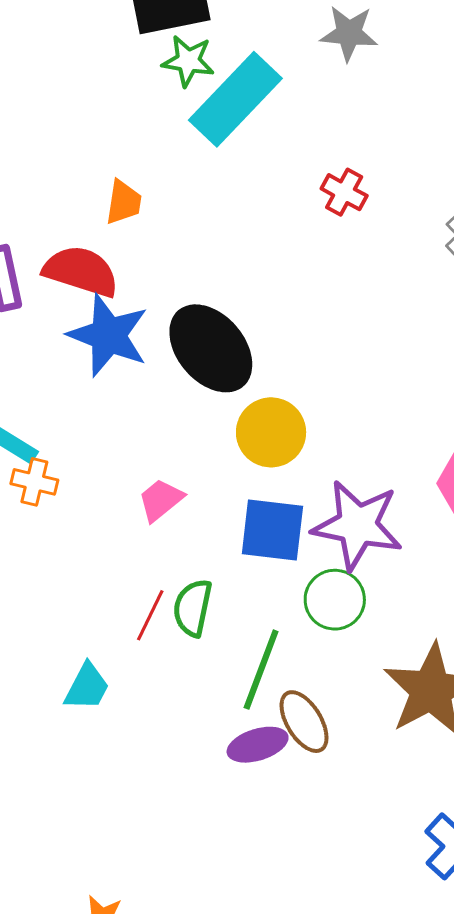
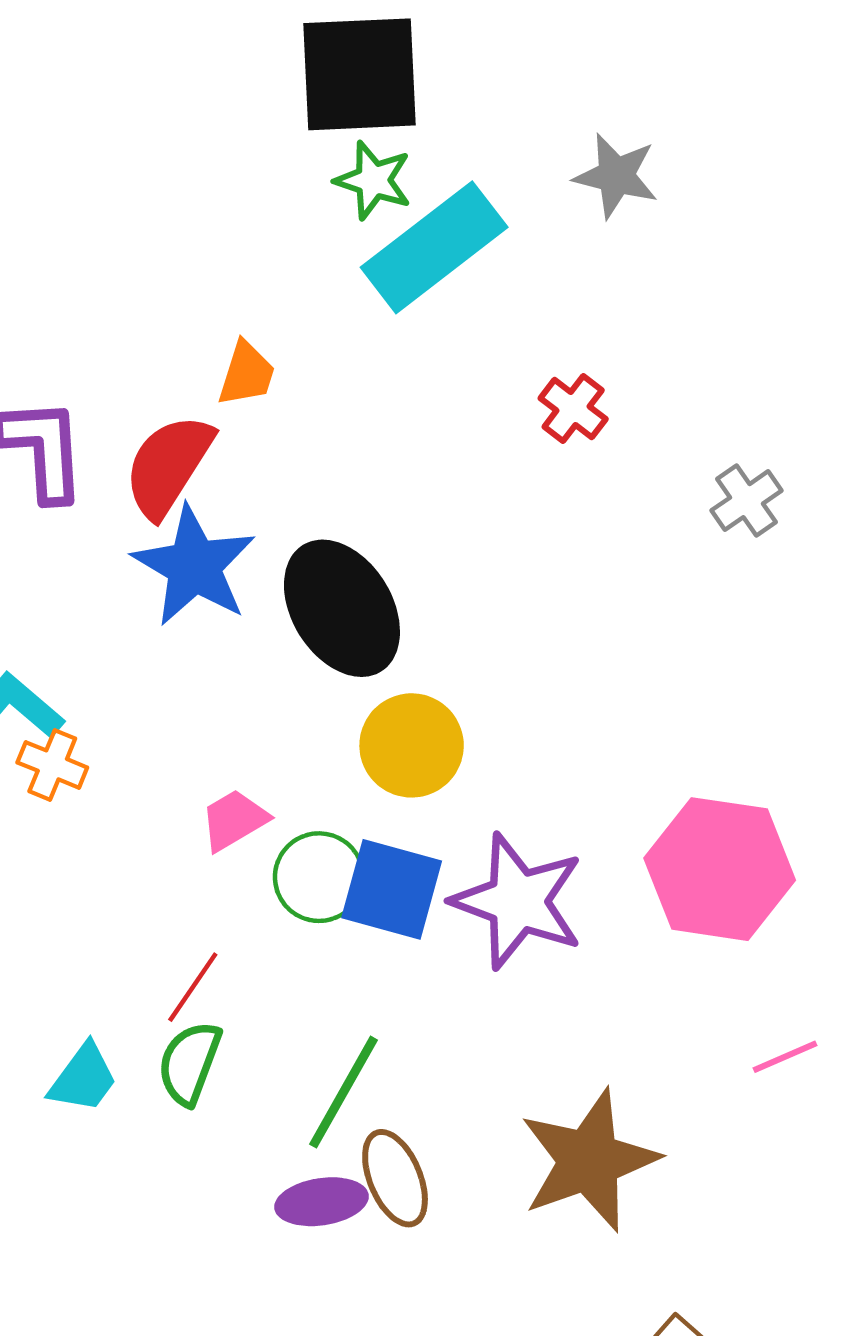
red semicircle: (81, 271) -> (168, 466), turned -84
green circle: (335, 600) -> (319, 877), moved
green semicircle: (193, 608) -> (189, 1063), moved

